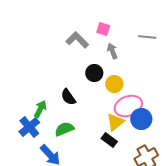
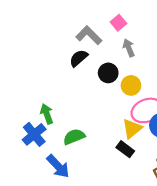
pink square: (103, 29) -> (118, 23), turned 32
black semicircle: (68, 97) -> (79, 58), moved, turned 84
green arrow: (40, 109) -> (47, 114), turned -48

